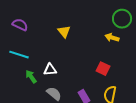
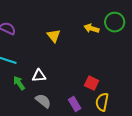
yellow arrow: (112, 38) -> (92, 28), moved
red square: (103, 69) -> (92, 83), moved

